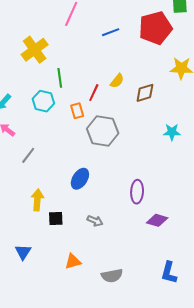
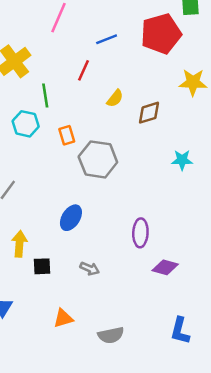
red line: (94, 93) -> (83, 70), moved

